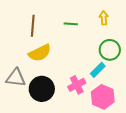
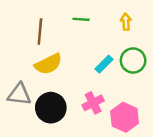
green line: (71, 24) -> (81, 19), moved
cyan rectangle: (98, 70) -> (104, 64), moved

